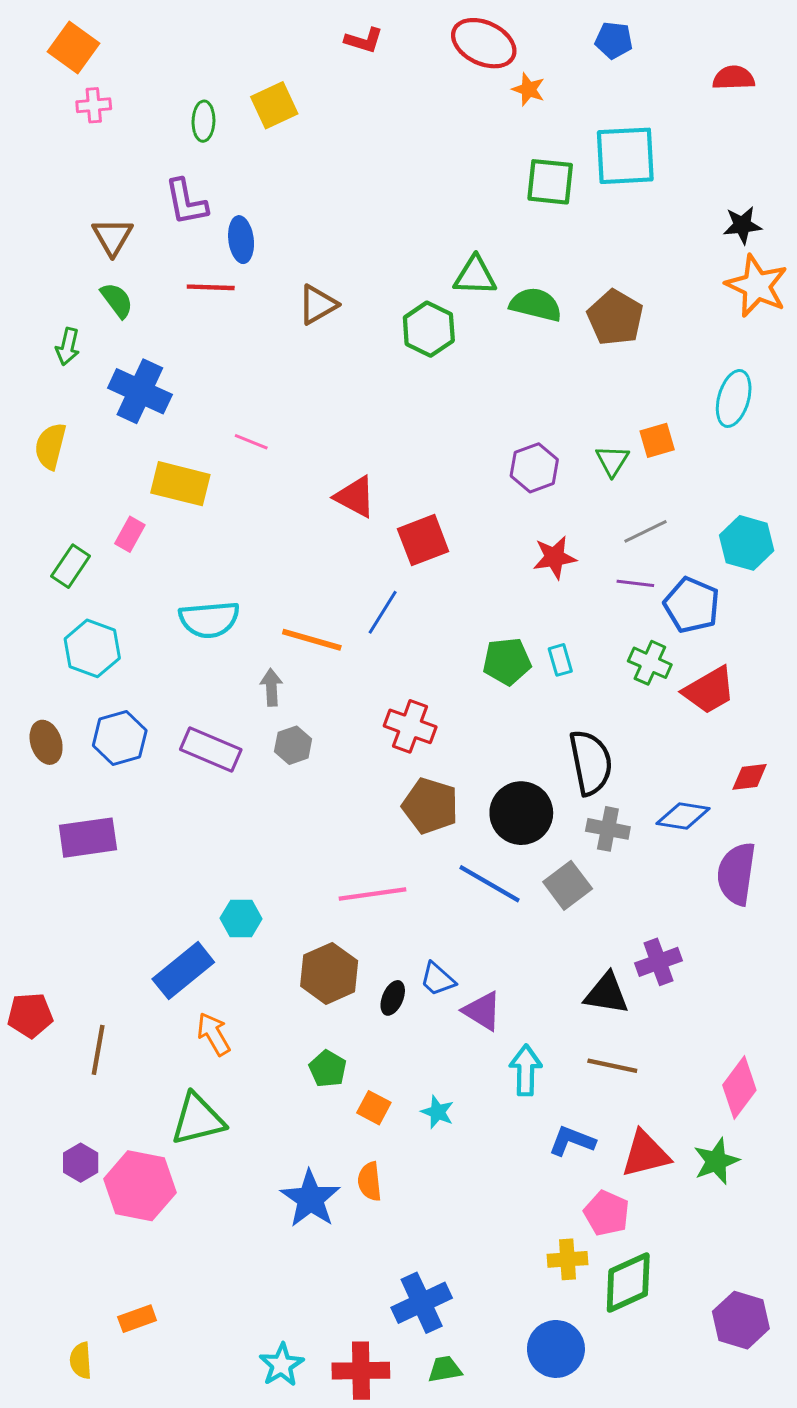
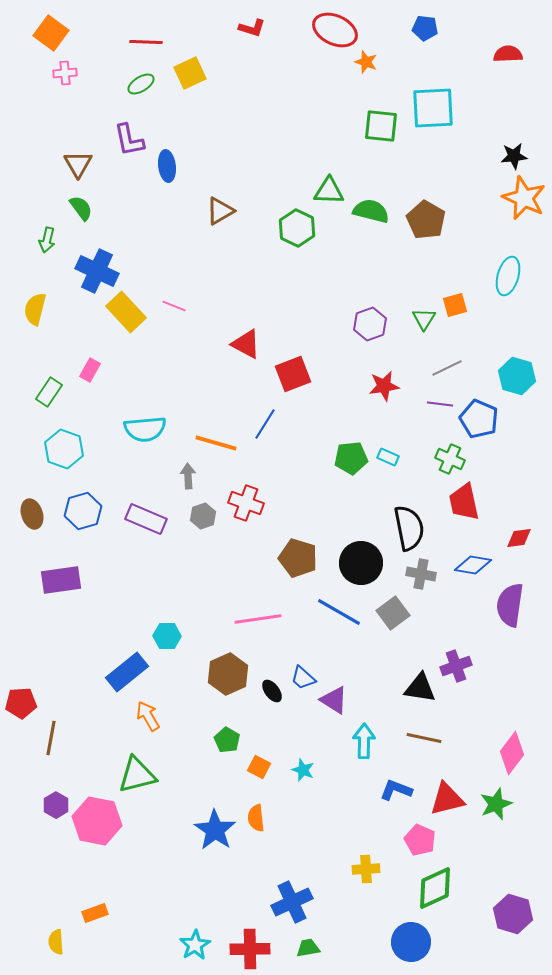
green ellipse: (203, 121) -> (141, 84), turned 56
red line: (211, 287) -> (146, 42), moved
yellow rectangle: (180, 484) -> (126, 312), moved, turned 33
cyan rectangle: (560, 660) -> (388, 457), turned -50
red trapezoid: (709, 690) -> (464, 502), moved, turned 108
red cross: (410, 726) -> (246, 503), moved
black ellipse: (393, 998) -> (272, 691), turned -60
brown line: (98, 1050) -> (51, 738), moved
yellow cross: (568, 1259) -> (366, 869), moved
blue circle: (556, 1349) -> (411, 942), moved

